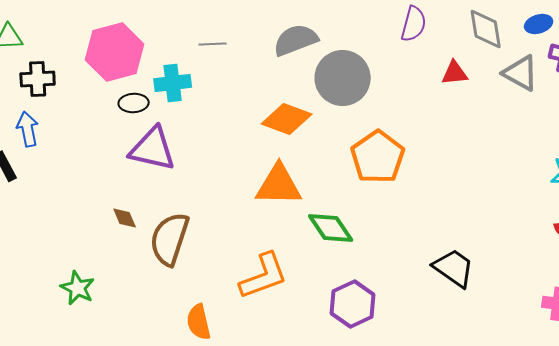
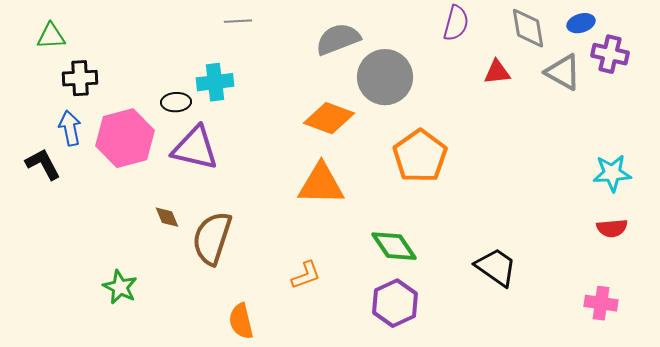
gray line: (213, 44) -> (238, 21), moved
pink hexagon: (115, 52) -> (125, 138), moved
green diamond: (331, 228) -> (394, 246), moved
orange L-shape: (264, 276) -> (306, 275), size x0.6

